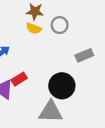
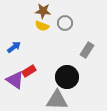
gray rectangle: (84, 55) -> (87, 50), turned -35

